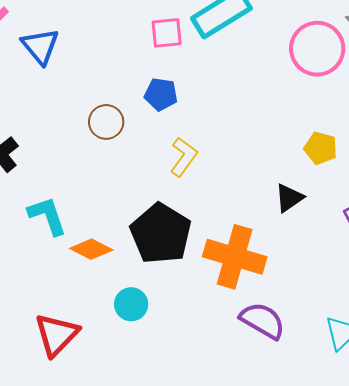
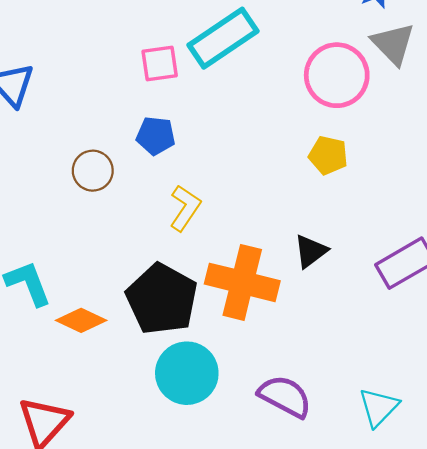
yellow pentagon: (321, 148) -> (328, 155), moved
orange cross: (235, 257) -> (242, 282), moved
cyan circle: (131, 304) -> (187, 373), moved, size x1.6

